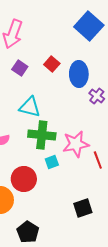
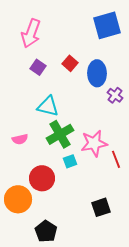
blue square: (89, 26) -> (107, 25), turned 32
green cross: (42, 135) -> (60, 134), turned -36

